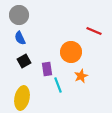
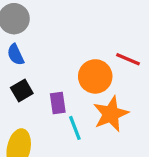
red line: (94, 31) -> (128, 59), moved
orange star: (81, 76) -> (111, 114), size x1.6

